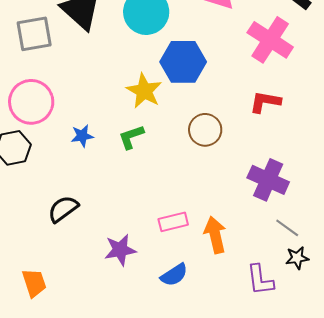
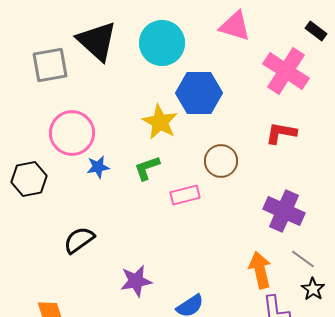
pink circle: (31, 102) -> (72, 133), moved
pink rectangle: (173, 222) -> (185, 195), moved
orange arrow: (215, 235) -> (260, 270), moved
black star: (297, 258) -> (313, 289), turned -30

